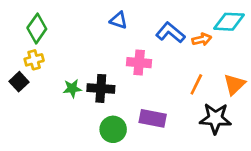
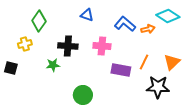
cyan diamond: (229, 22) -> (168, 16), turned 30
green diamond: (37, 28) -> (39, 21), moved
black square: (19, 82) -> (11, 68), moved, turned -32
black cross: (101, 88) -> (68, 46), moved
purple rectangle: (153, 118) -> (121, 70), moved

